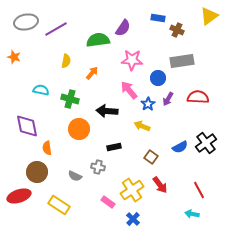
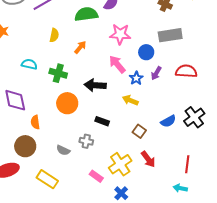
black rectangle: (114, 147) -> (102, 121), turned 32
red line: (199, 190) -> (187, 164), turned 36

